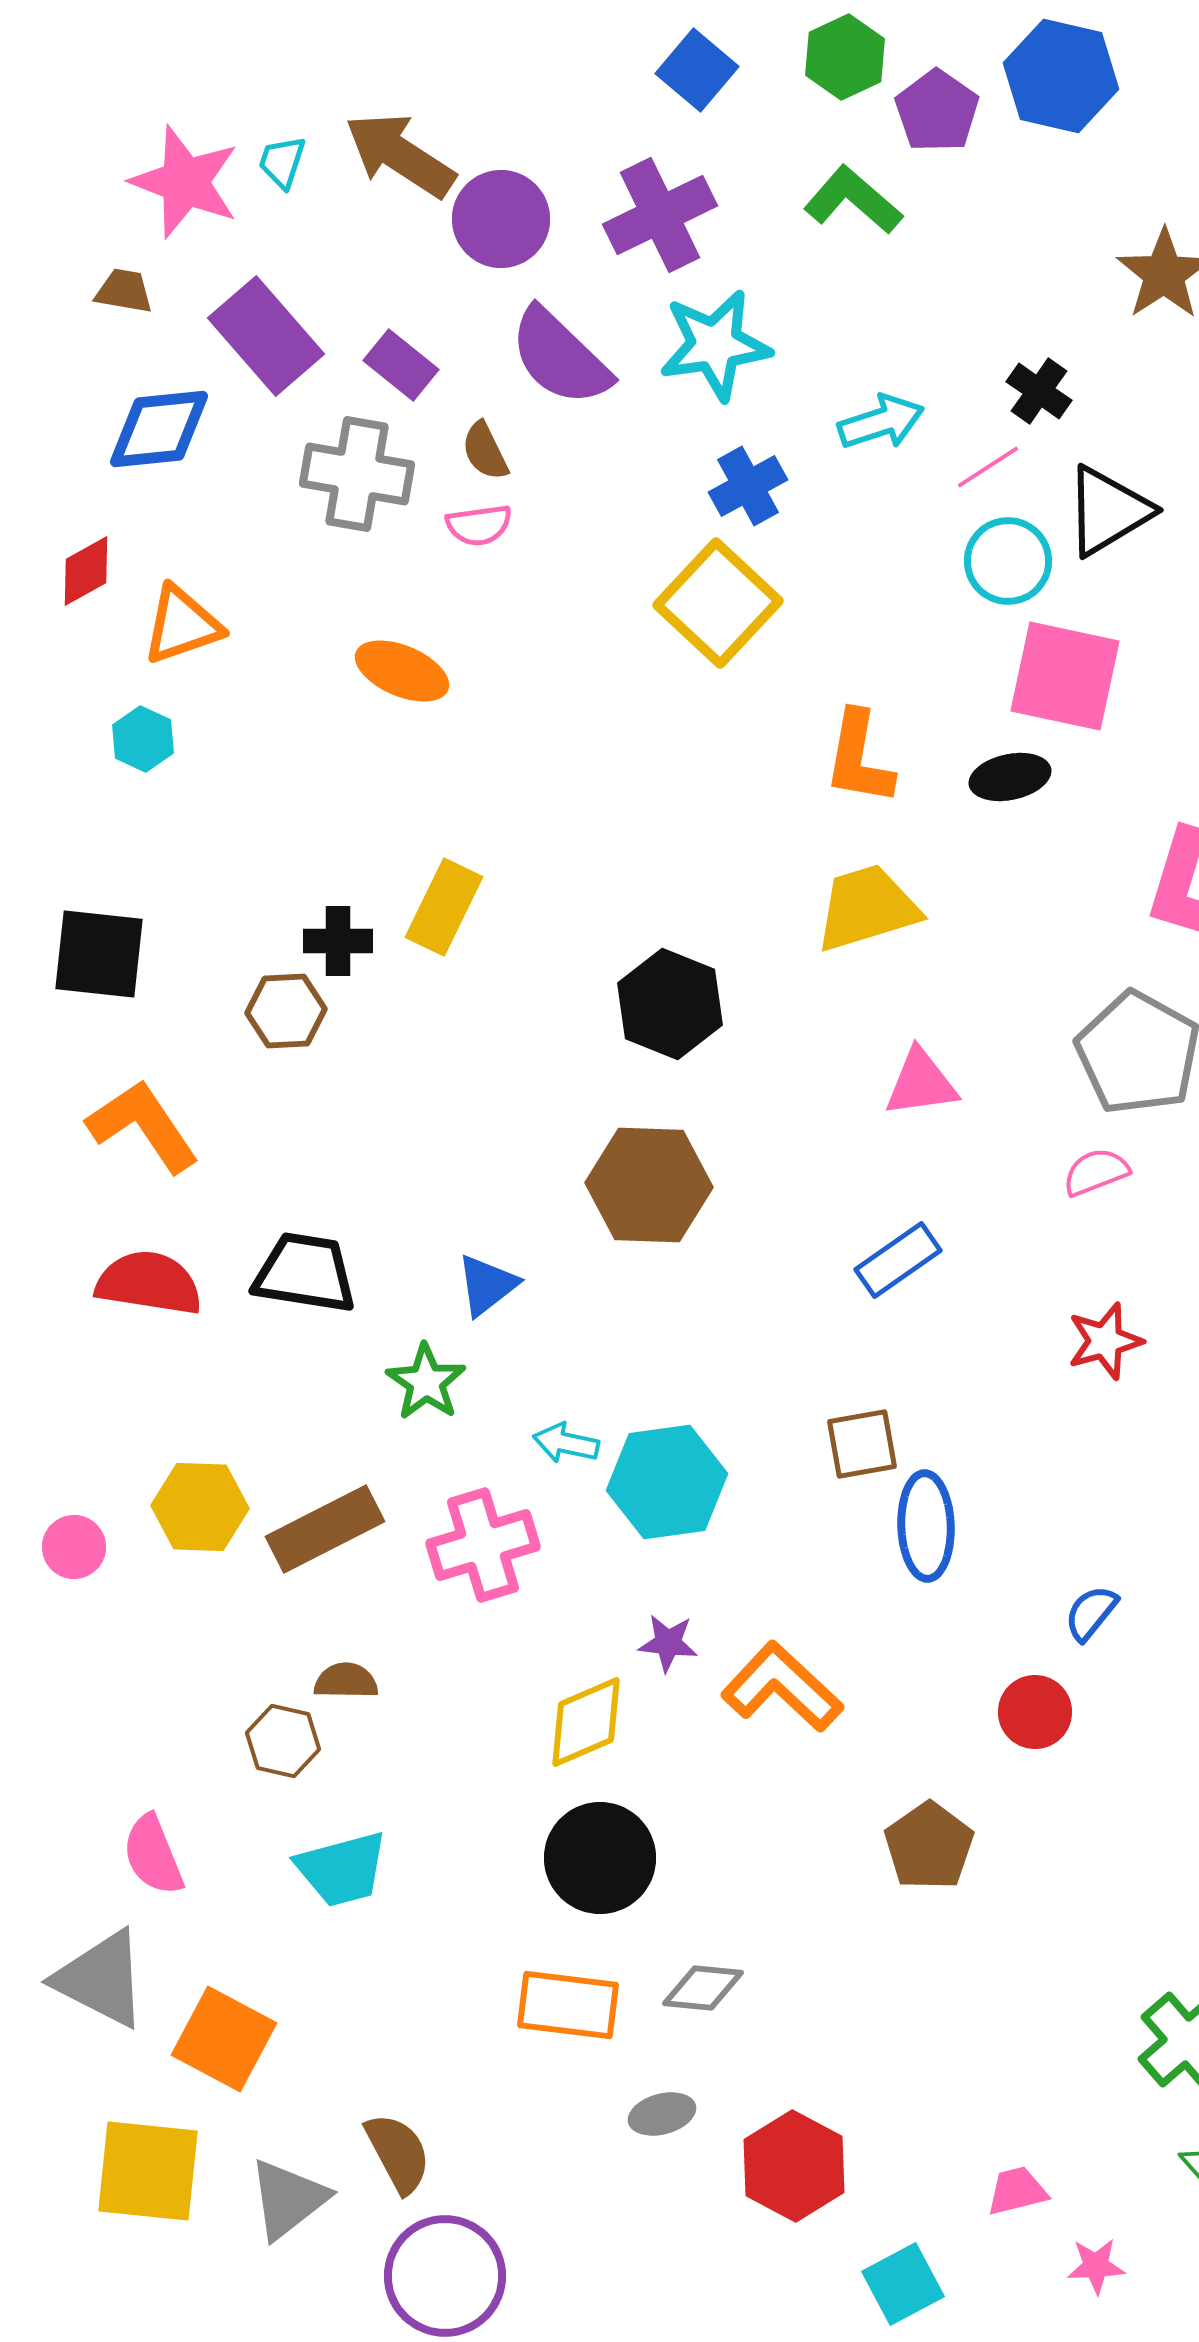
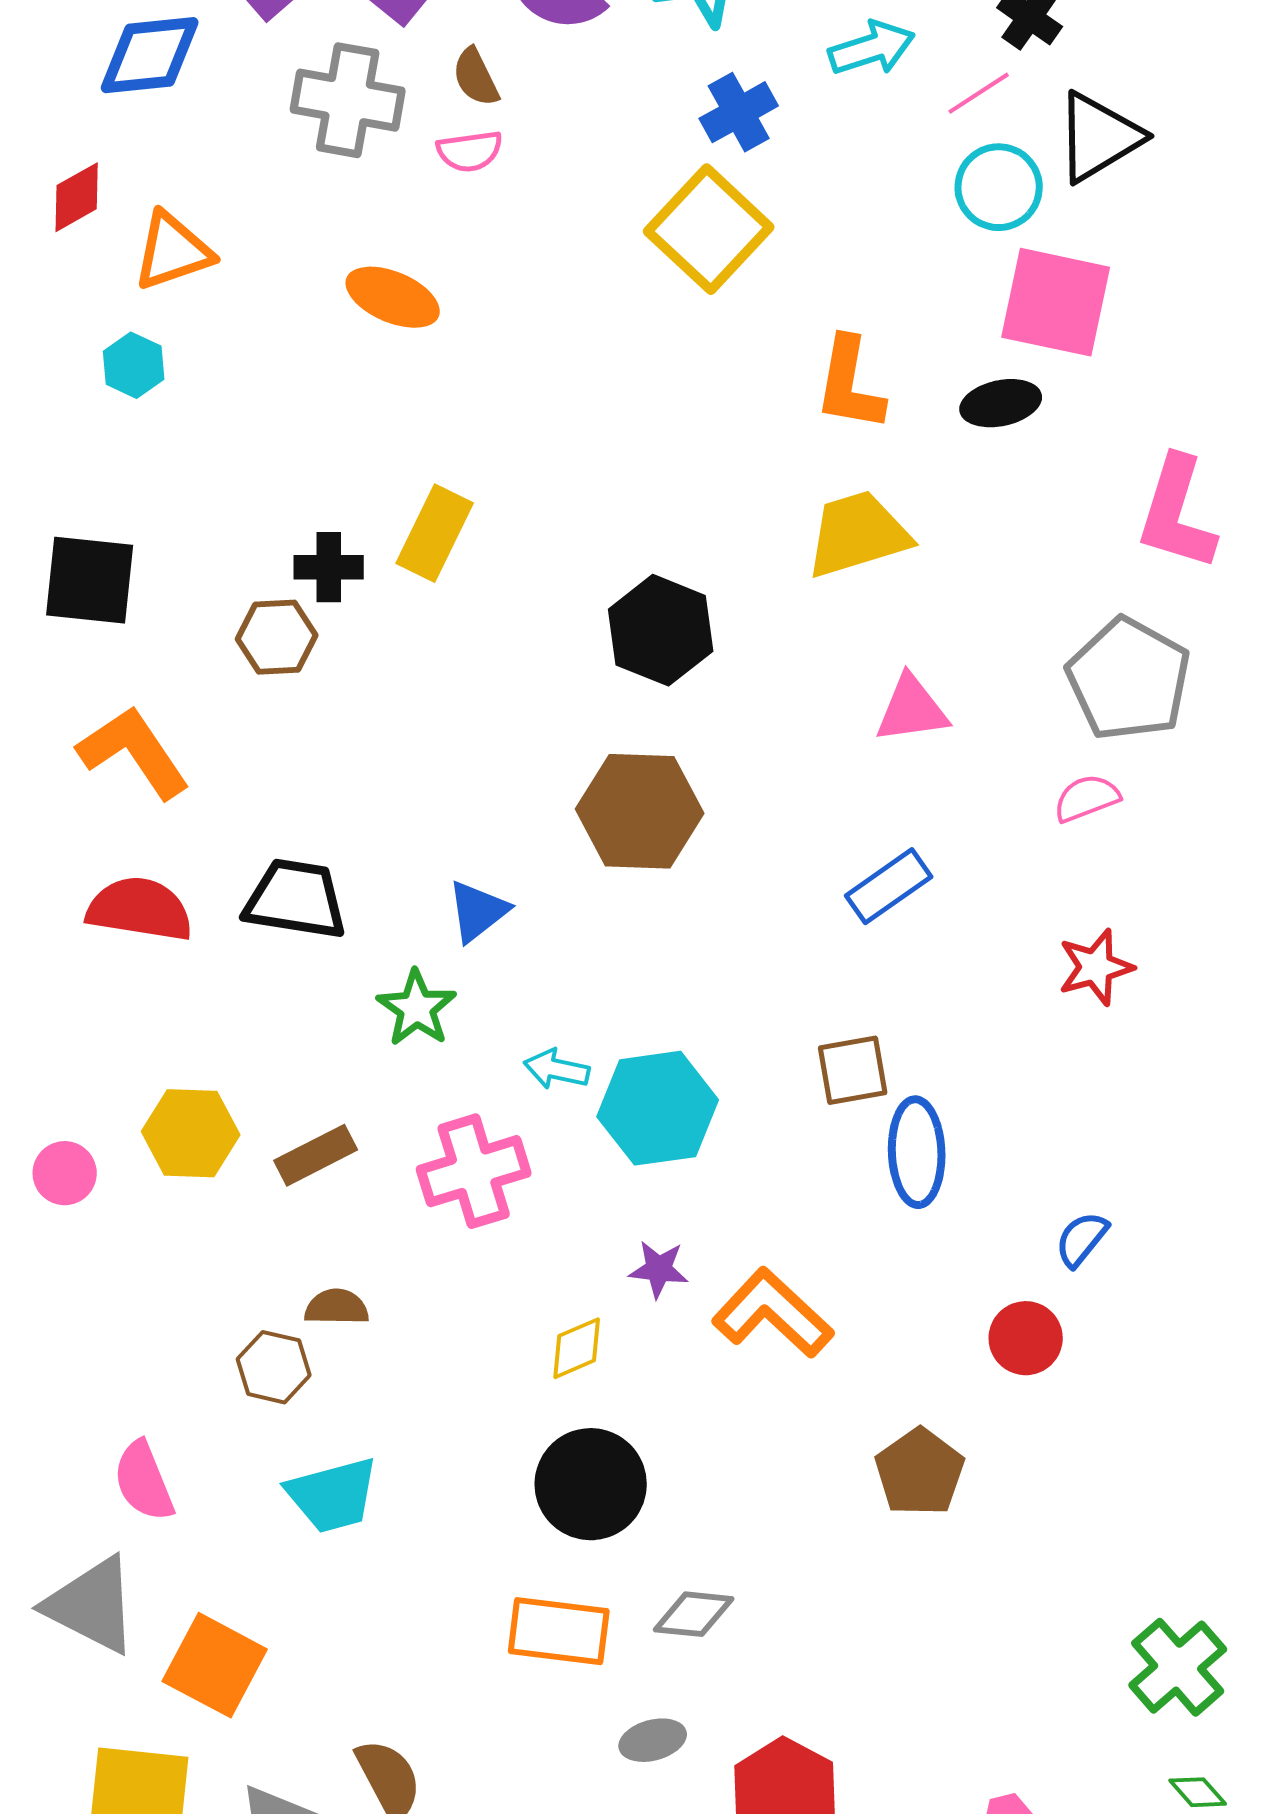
brown rectangle: (325, 1529) -> (316, 1155), size x0.7
yellow diamond: (586, 1722) -> (577, 1348), size x0.7

